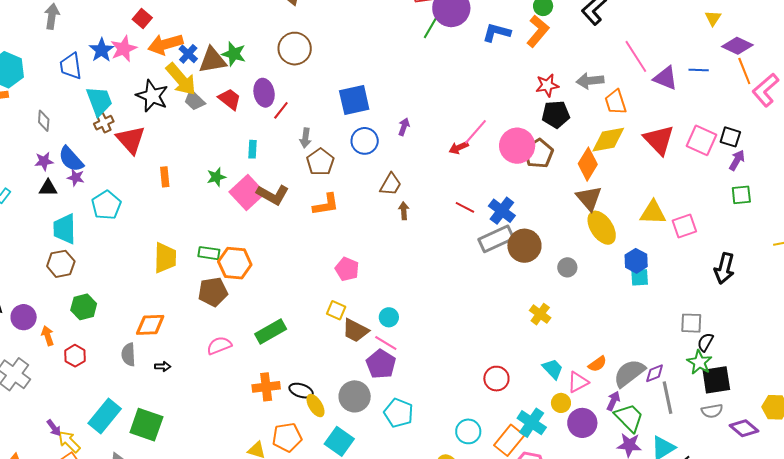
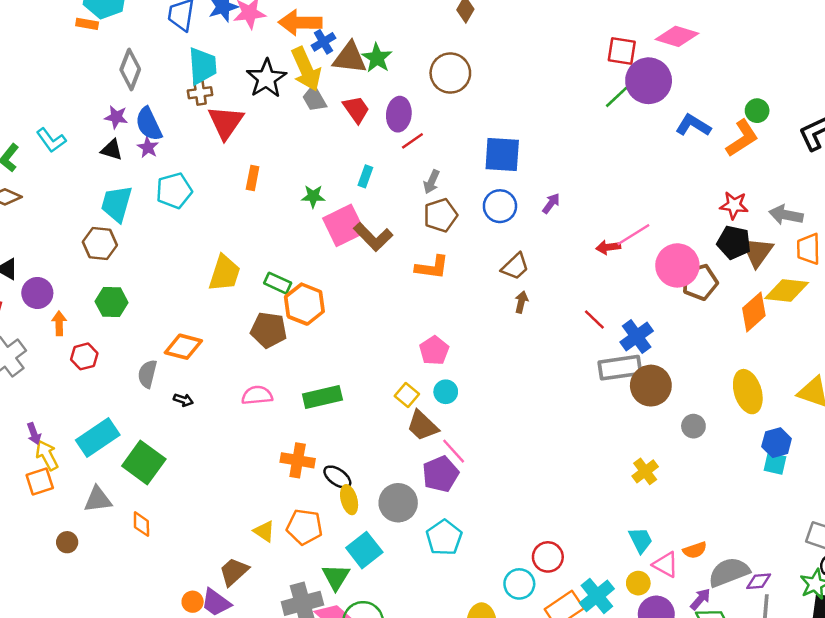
gray diamond: (44, 121) -> (130, 69), size x1.5
brown triangle: (589, 198) -> (757, 252), moved
cyan circle: (389, 317) -> (446, 392), moved
red circle: (496, 379) -> (548, 557), moved
pink triangle: (578, 382) -> (666, 565), turned 40

